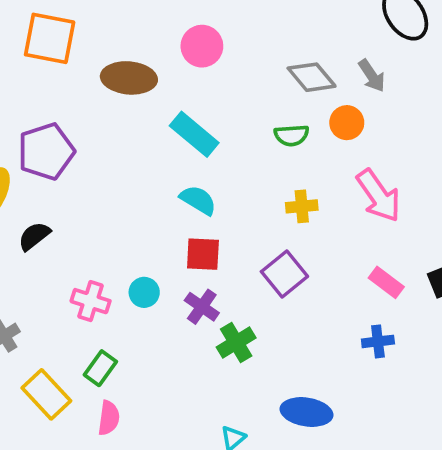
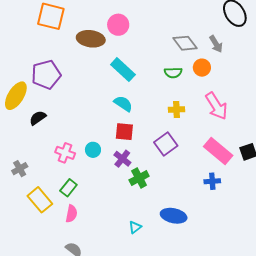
pink circle: (202, 46) -> (118, 25), moved
pink rectangle: (386, 282) -> (218, 151), size x1.6

